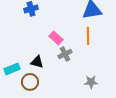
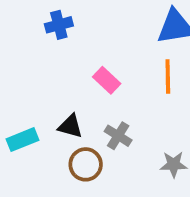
gray cross: (65, 54) -> (118, 136), moved, turned -32
brown circle: (30, 82) -> (86, 164), moved

